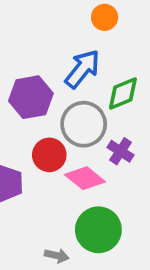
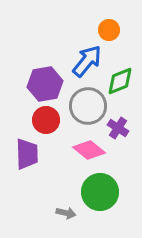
orange circle: (105, 17) -> (109, 30), moved
red circle: (49, 155) -> (46, 120), moved

